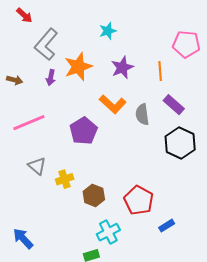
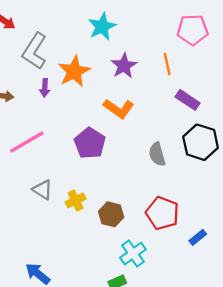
cyan star: (108, 31) -> (102, 27), size x1.4
gray semicircle: (142, 114) -> (157, 154), moved

